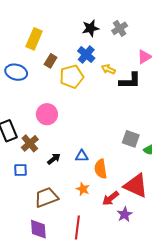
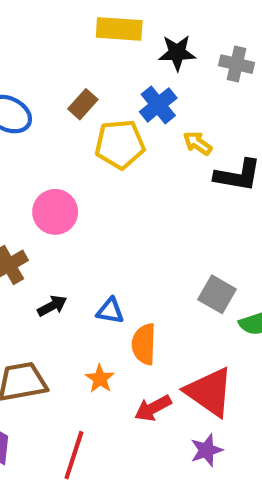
gray cross: (120, 28) -> (236, 64), turned 35
yellow rectangle: (34, 39) -> (119, 29), moved, turned 60
purple star: (125, 214) -> (207, 450), moved

